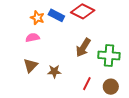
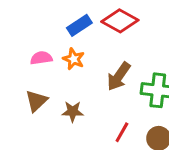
blue rectangle: (56, 15) -> (79, 25), turned -63
orange star: (37, 18) -> (74, 59), moved

